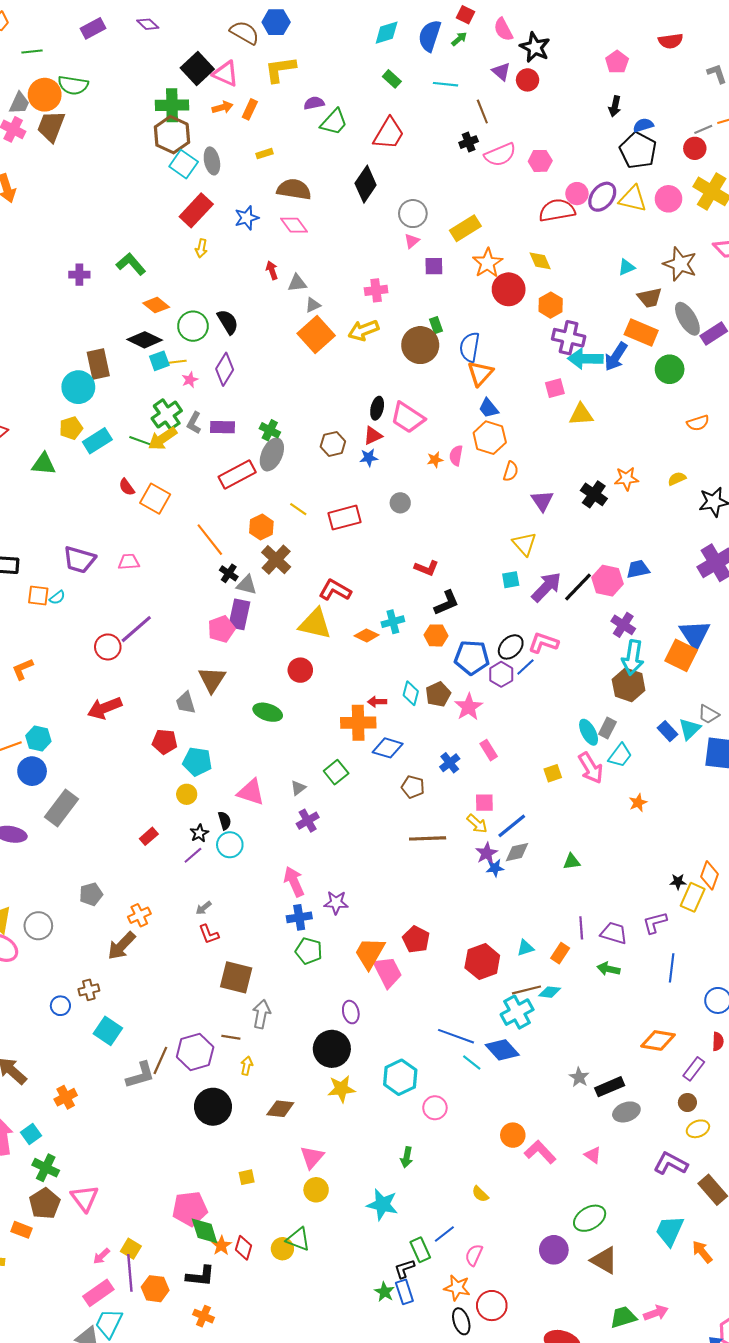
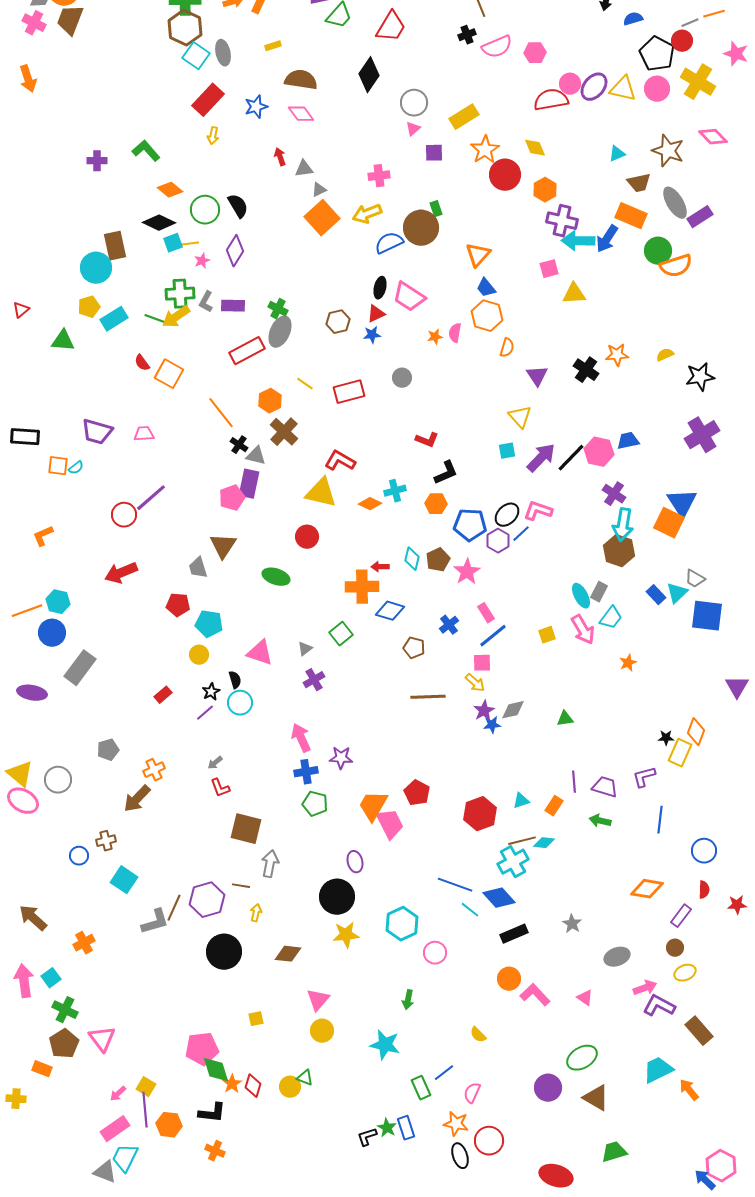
black pentagon: (638, 150) -> (657, 54), moved
blue semicircle: (470, 347) -> (389, 243), moved, turned 56
green cross: (167, 414) -> (180, 294), turned 32
orange semicircle: (698, 423) -> (676, 266), moved, size x1.5
blue line: (512, 826) -> (493, 636), moved
black rectangle: (610, 1087) -> (514, 934), moved
cyan trapezoid: (670, 1231) -> (658, 1070), turned 40
green triangle: (298, 1239) -> (305, 1078), size x0.7
black L-shape: (404, 1269) -> (367, 1137), moved
pink arrow: (656, 1313) -> (645, 988), moved

